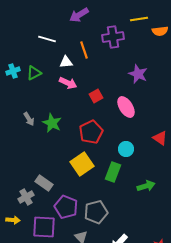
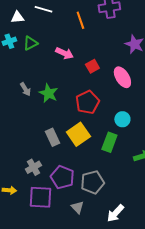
white triangle: (66, 62) -> (17, 17), moved
gray rectangle: (44, 183) -> (52, 137), moved, turned 30
gray cross: (26, 197) -> (33, 167), moved

